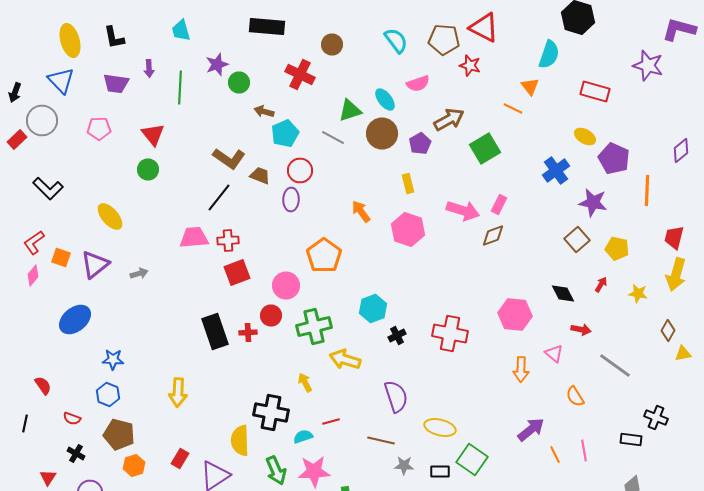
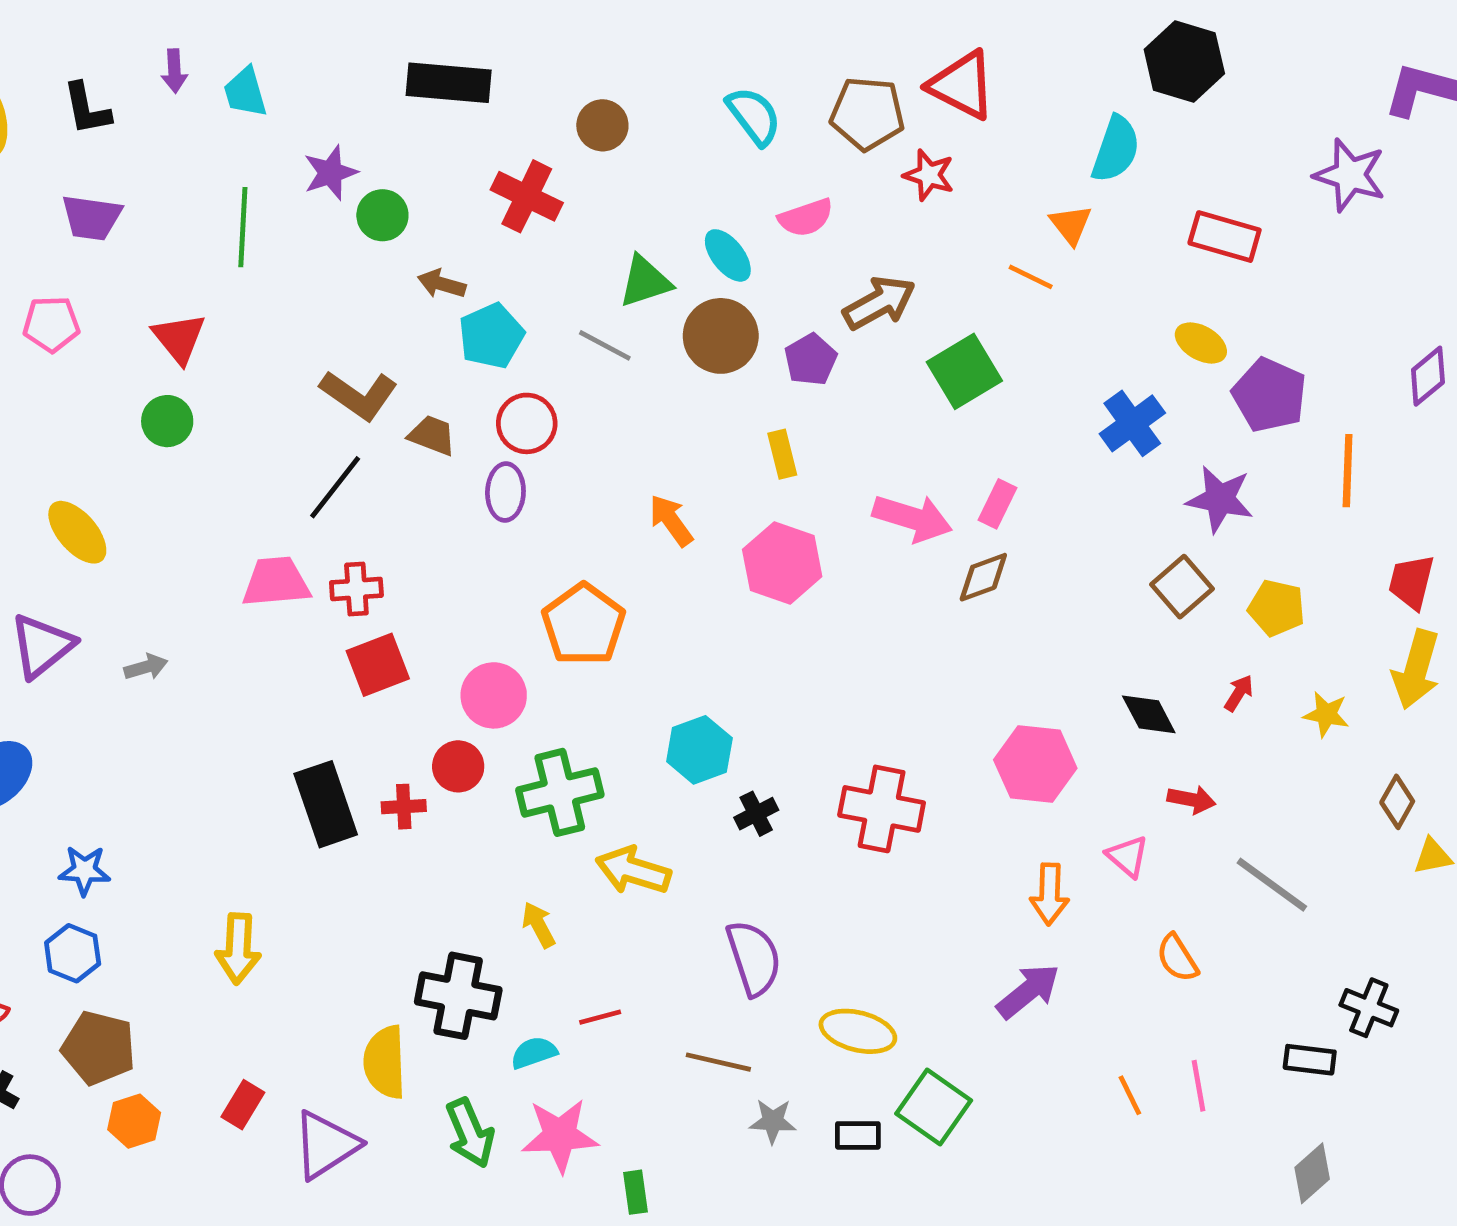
purple arrow: (149, 68) -> (174, 71), moved
purple arrow: (531, 430) -> (1028, 991), moved

